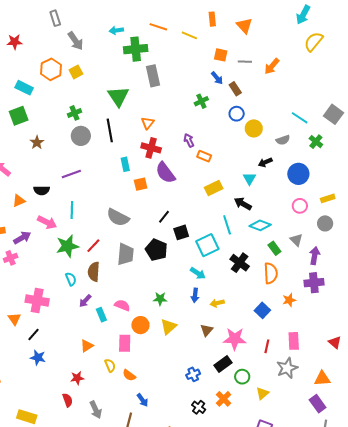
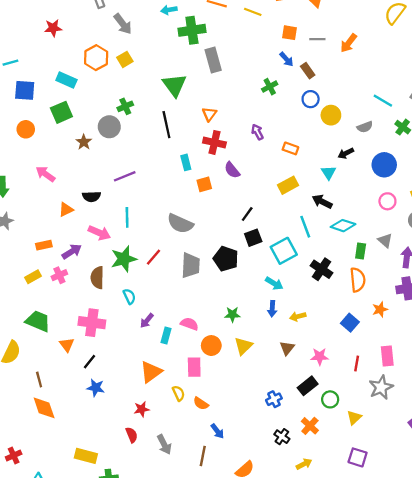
gray circle: (81, 136) -> (109, 127), moved
orange rectangle: (204, 156) -> (290, 148), moved
purple semicircle: (165, 173) -> (232, 170), size x0.7
black line: (164, 217) -> (247, 214), moved
green rectangle: (274, 248) -> (361, 251), turned 48
brown semicircle: (94, 272) -> (97, 278), moved
cyan rectangle: (101, 315) -> (166, 336), turned 40
pink star: (235, 339) -> (320, 356), size x0.7
orange triangle: (87, 346) -> (151, 372), size x1.5

